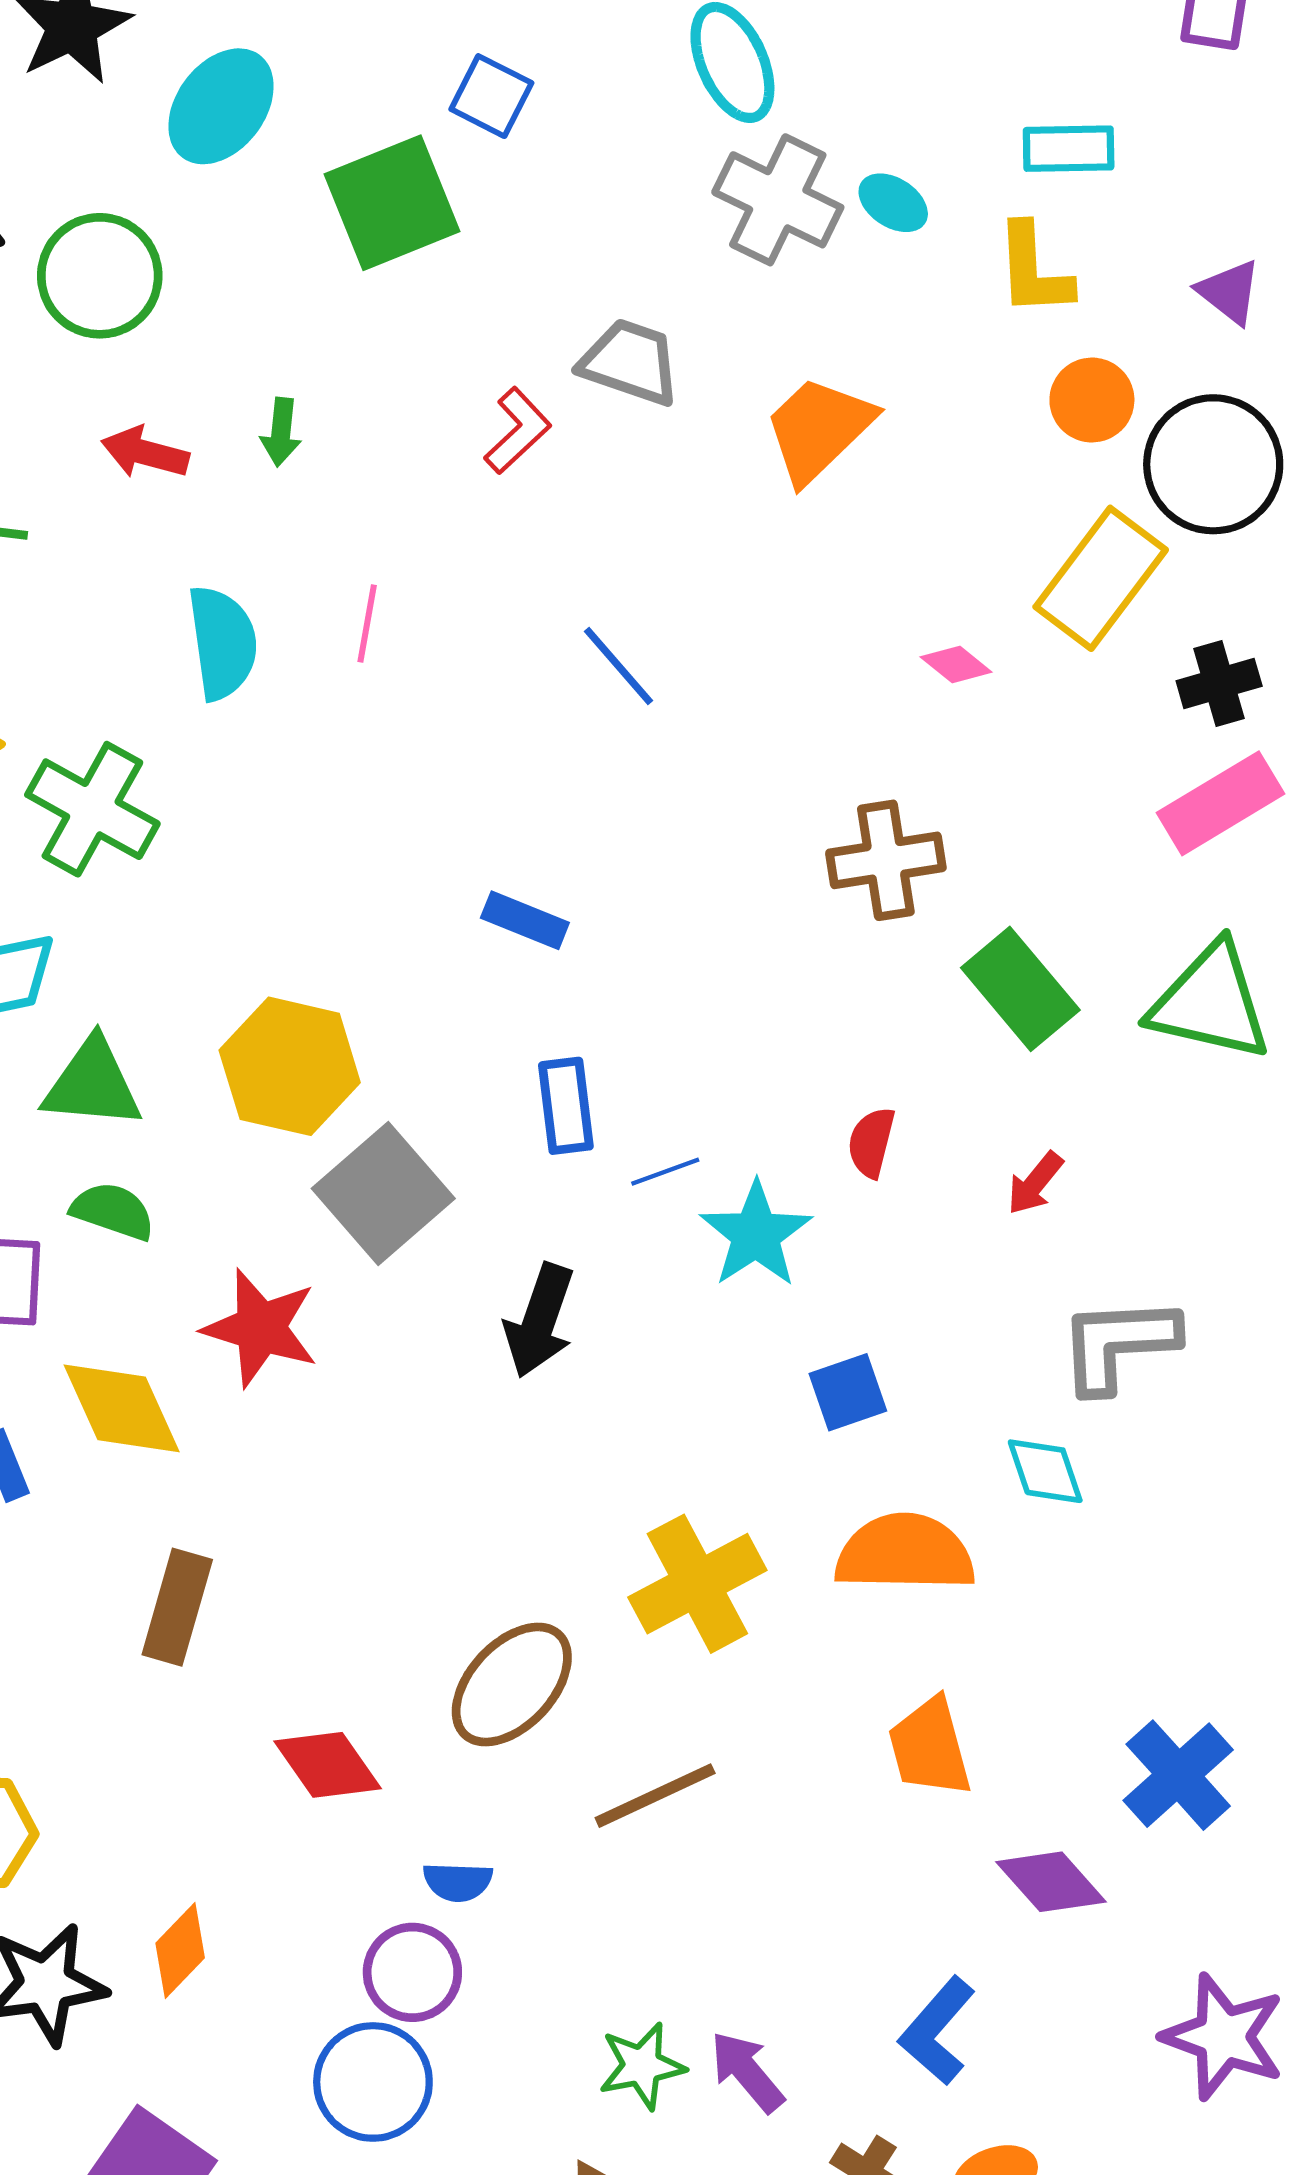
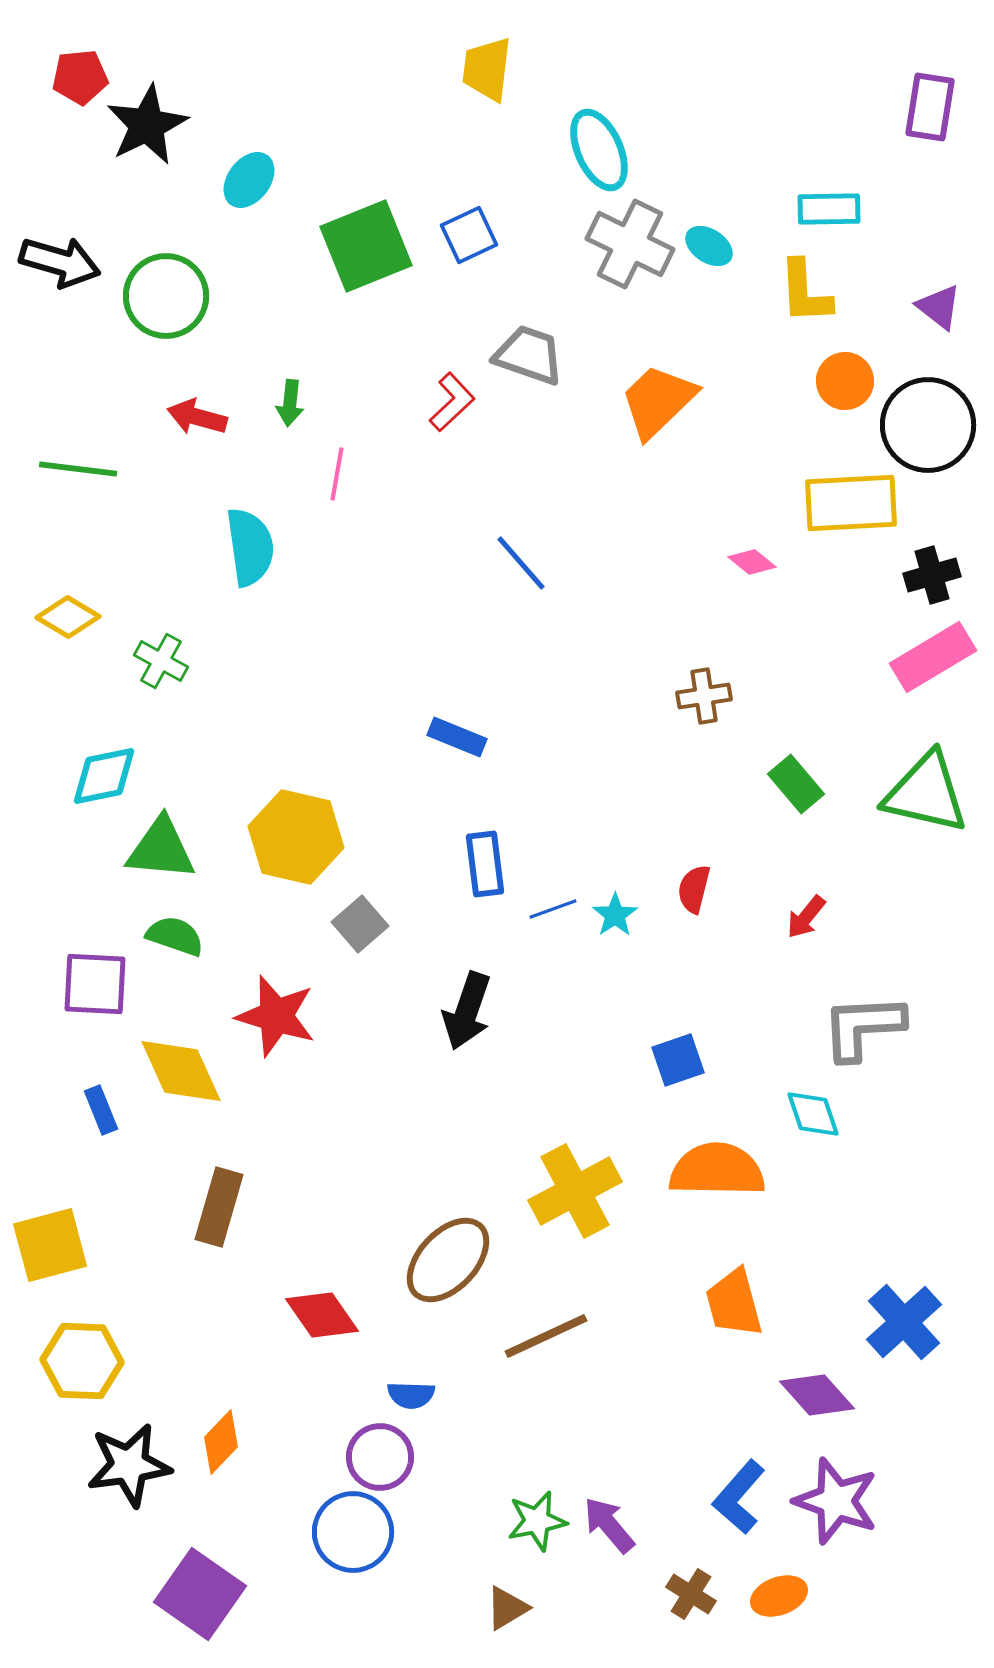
blue square: (491, 96) -> (469, 235), moved, turned 38
cyan ellipse: (221, 106) -> (249, 180), size x0.7
yellow rectangle: (1101, 578) -> (851, 503), turned 50
pink line: (367, 624) -> (337, 474), moved
green cross: (92, 809) -> (161, 661), size x0.6
brown cross: (886, 860) -> (704, 696), size x0.7
green rectangle: (1020, 989) -> (796, 784), size x0.7
gray square: (383, 1194) -> (360, 924), size x0.6
cyan star: (756, 1234) -> (615, 915), moved, size x0.6
purple star: (1223, 2037) -> (836, 1501), moved

